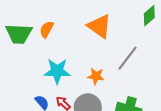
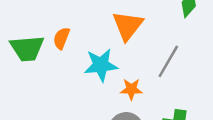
orange triangle: (99, 26) -> (128, 26), turned 40
cyan star: (57, 71) -> (101, 65), moved

